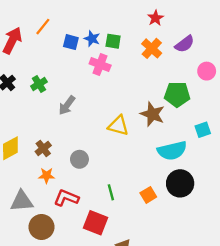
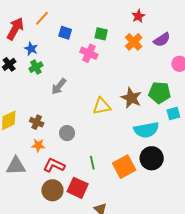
blue star: (92, 39) -> (31, 49), moved
green pentagon: (177, 94) -> (160, 93), moved
yellow triangle: (118, 126) -> (102, 106), turned -30
brown cross: (43, 148) -> (37, 122), turned -32
orange square: (148, 195) -> (124, 167), size x1.6
brown circle: (41, 227) -> (52, 190), moved

